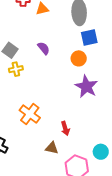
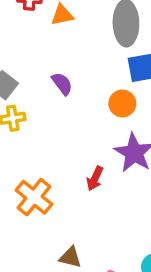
red arrow: (65, 128) -> (95, 178), moved, turned 40

